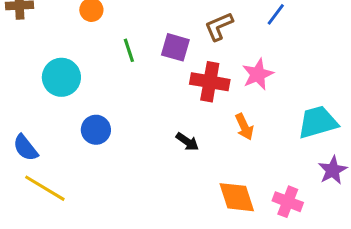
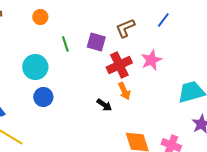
cyan circle: (61, 77) -> (35, 67), moved
red cross: (210, 82) -> (119, 65), turned -35
orange arrow: (244, 127) -> (124, 91), moved

